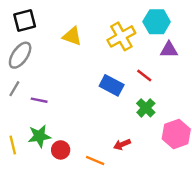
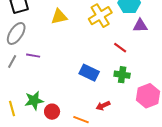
yellow triangle: (72, 36) -> (59, 17), turned -30
blue rectangle: (112, 85) -> (89, 73), moved
purple line: (39, 100) -> (33, 56), moved
green cross: (146, 108) -> (122, 75), turned -35

